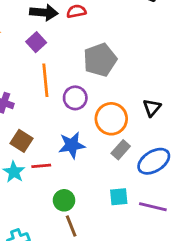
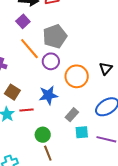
gray pentagon: (100, 60) -> (55, 36), moved
orange line: (45, 80) -> (29, 49), turned -35
gray rectangle: (121, 150) -> (72, 115), moved

